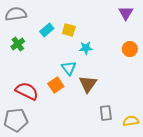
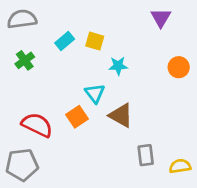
purple triangle: (126, 13) -> (161, 18), moved
brown triangle: (88, 84) -> (121, 115), turned -36

